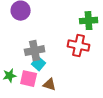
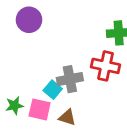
gray cross: (35, 51) -> (70, 79), moved

